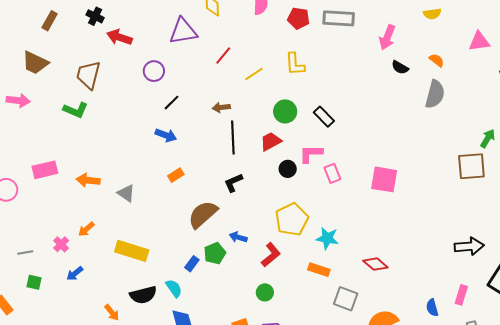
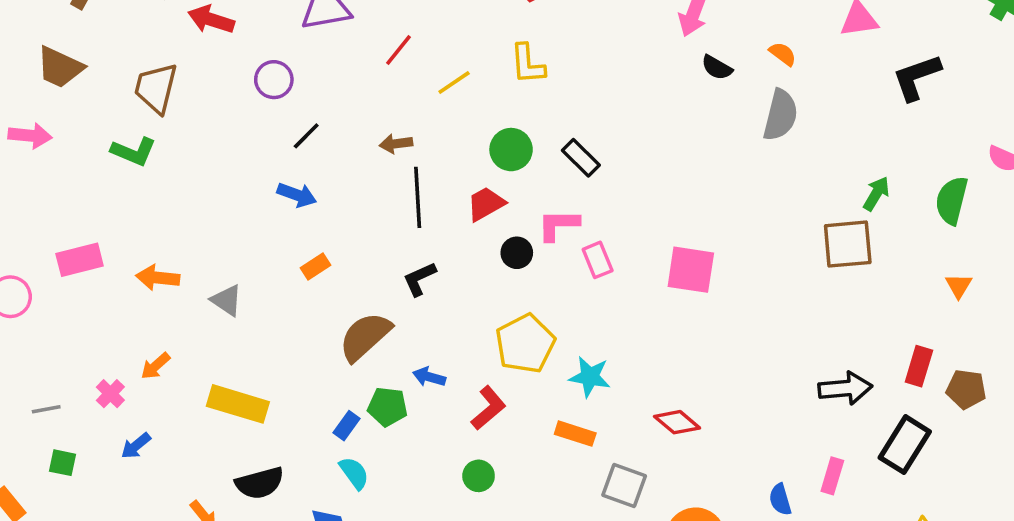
green pentagon: (215, 253) -> (387, 407), turned 30
cyan semicircle: (174, 288) -> (354, 473), moved

